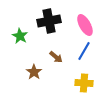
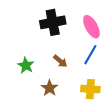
green star: (20, 36) -> (26, 65), moved
brown star: (34, 72) -> (50, 88), moved

